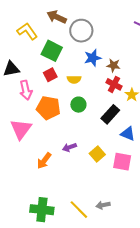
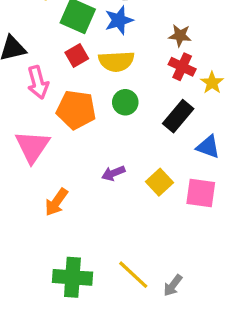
blue star: (93, 58) -> (119, 20), moved
yellow semicircle: (74, 79) -> (116, 61), size x1.5
orange arrow: (44, 161) -> (56, 202), moved
gray arrow: (103, 205) -> (173, 285), moved, turned -40

